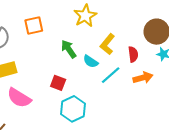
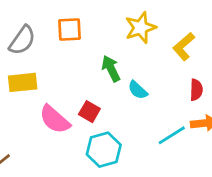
yellow L-shape: (107, 44) -> (184, 46), moved
cyan line: (111, 75) -> (172, 135), moved
pink semicircle: (19, 98) -> (55, 119), moved

